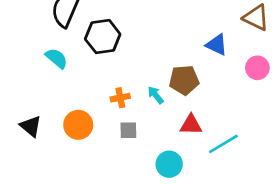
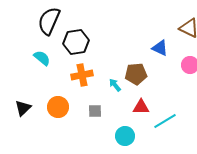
orange cross: (120, 98) -> (82, 75), moved, size x1.5
black triangle: (31, 126) -> (23, 108), turned 36

